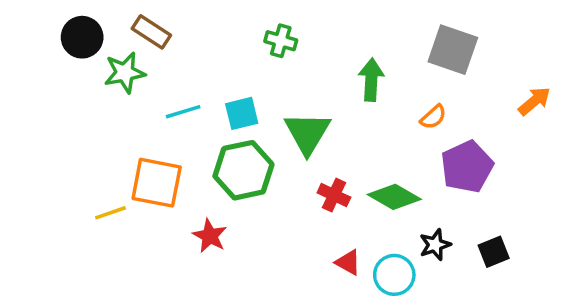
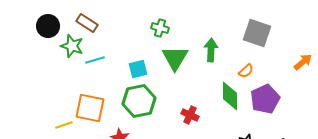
green star: (125, 73) -> (72, 46), turned 30
cyan line: (183, 112) -> (95, 60), moved
green triangle: (307, 133) -> (175, 58), moved
green diamond: (394, 197) -> (230, 96), moved, turned 60

